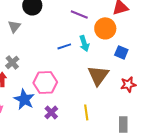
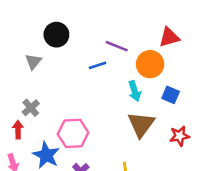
cyan arrow: (84, 43) -> (135, 91), moved
blue line: (64, 46) -> (97, 65), moved

